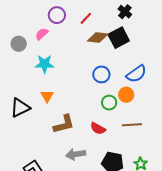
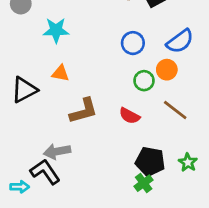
orange triangle: (47, 96) -> (60, 73), turned -48
brown line: (132, 125) -> (175, 110), turned 42
gray arrow: (76, 154) -> (57, 151), moved

